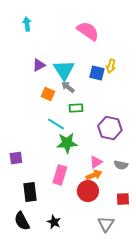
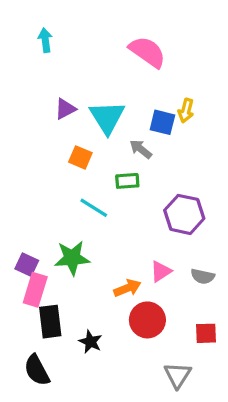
gray arrow: (68, 87) -> (141, 149), moved
green star: (67, 143) -> (72, 258), moved
purple square: (16, 158) -> (27, 265), turned 32
pink rectangle: (60, 175) -> (35, 290), moved
orange arrow: (94, 175) -> (127, 288), moved
black star: (54, 222) -> (90, 342), moved

